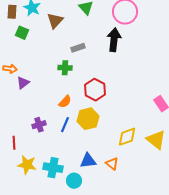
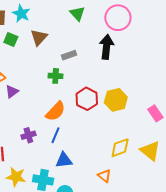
brown triangle: (55, 21) -> (39, 37), moved
orange semicircle: (65, 102) -> (56, 111), size x1.5
yellow hexagon: (88, 119) -> (116, 100), moved
blue triangle: (88, 161) -> (64, 160), moved

